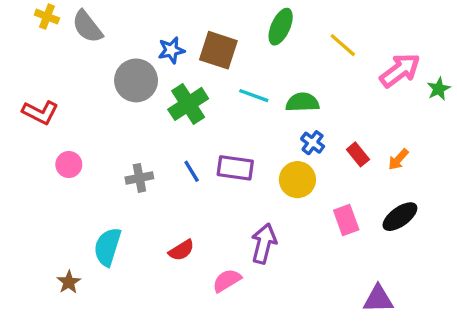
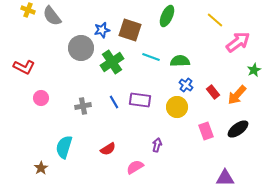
yellow line: (343, 45) -> (215, 20), moved
green star: (439, 89) -> (254, 70), moved
orange arrow: (398, 159) -> (237, 95), size x1.5
purple arrow: (264, 244) -> (157, 145), size x0.6

